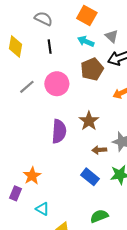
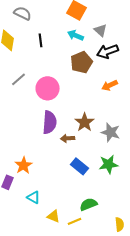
gray semicircle: (43, 19) -> (22, 13), moved
pink circle: (57, 84) -> (48, 88), moved
brown star: (89, 121) -> (84, 122), moved
brown arrow: (99, 150) -> (68, 138), moved

